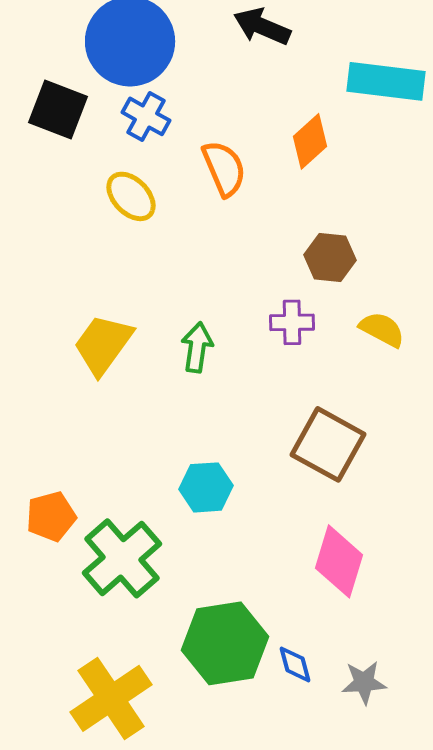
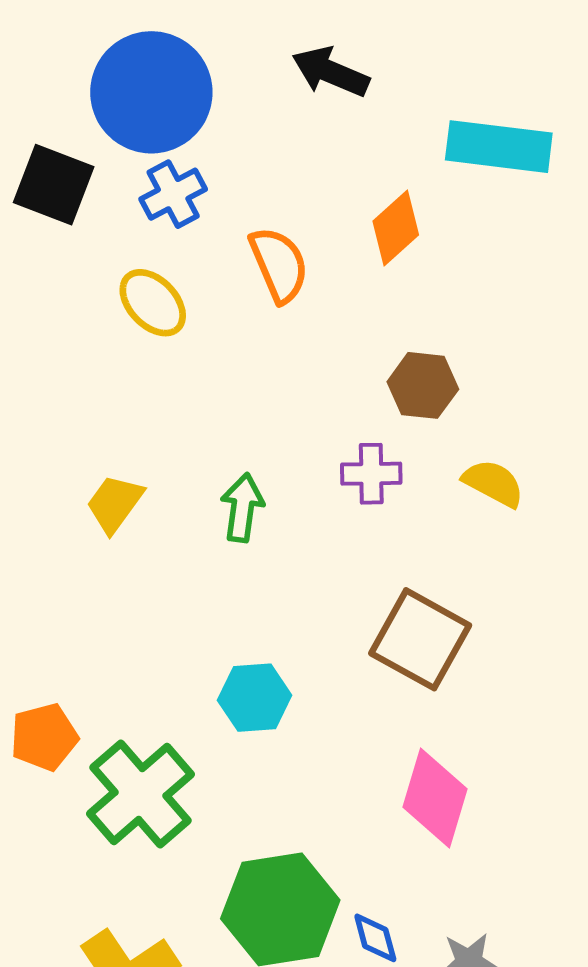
blue cross: (146, 116) -> (173, 194), turned 33
yellow trapezoid: (103, 344) -> (115, 504), size x0.7

